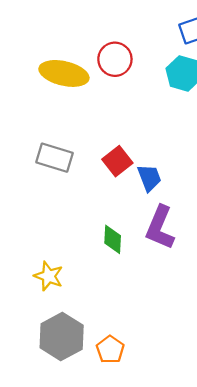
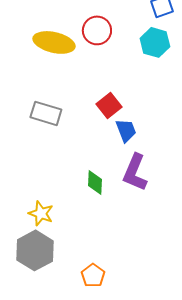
red square: (117, 161) -> (109, 105), moved
gray hexagon: (62, 337) -> (35, 250), moved

